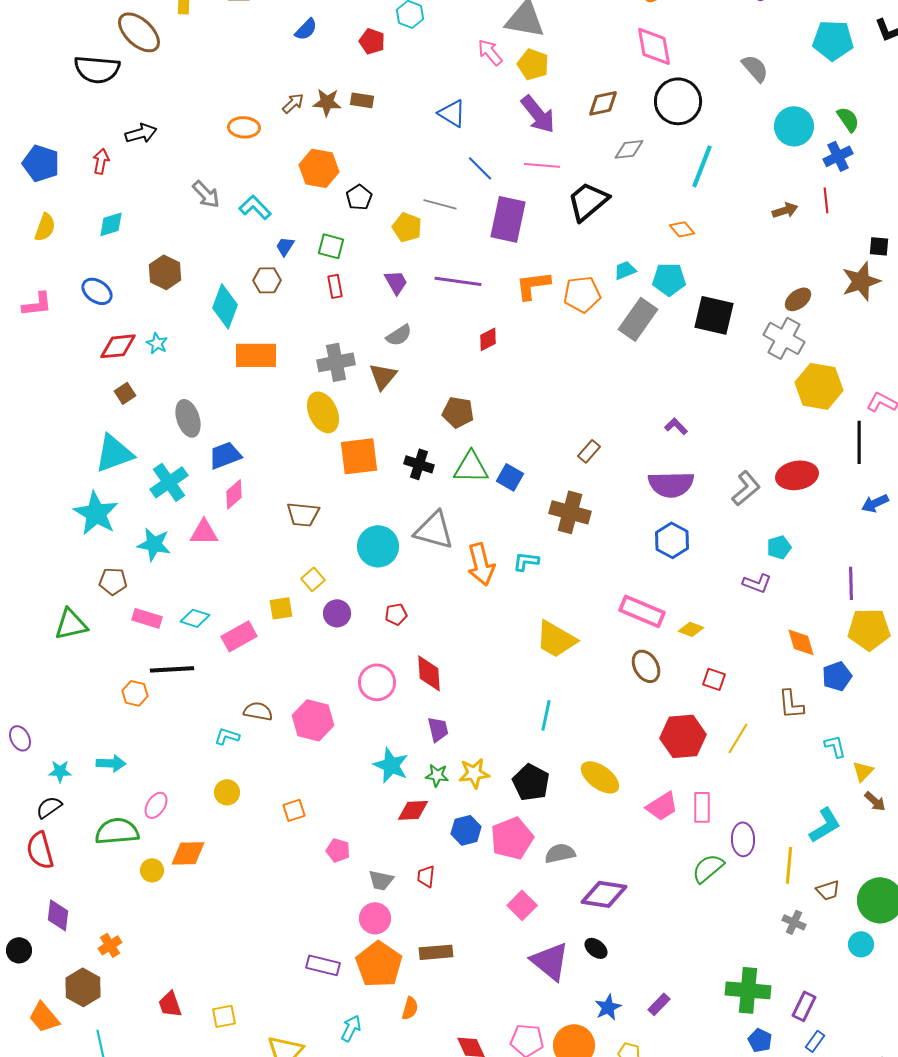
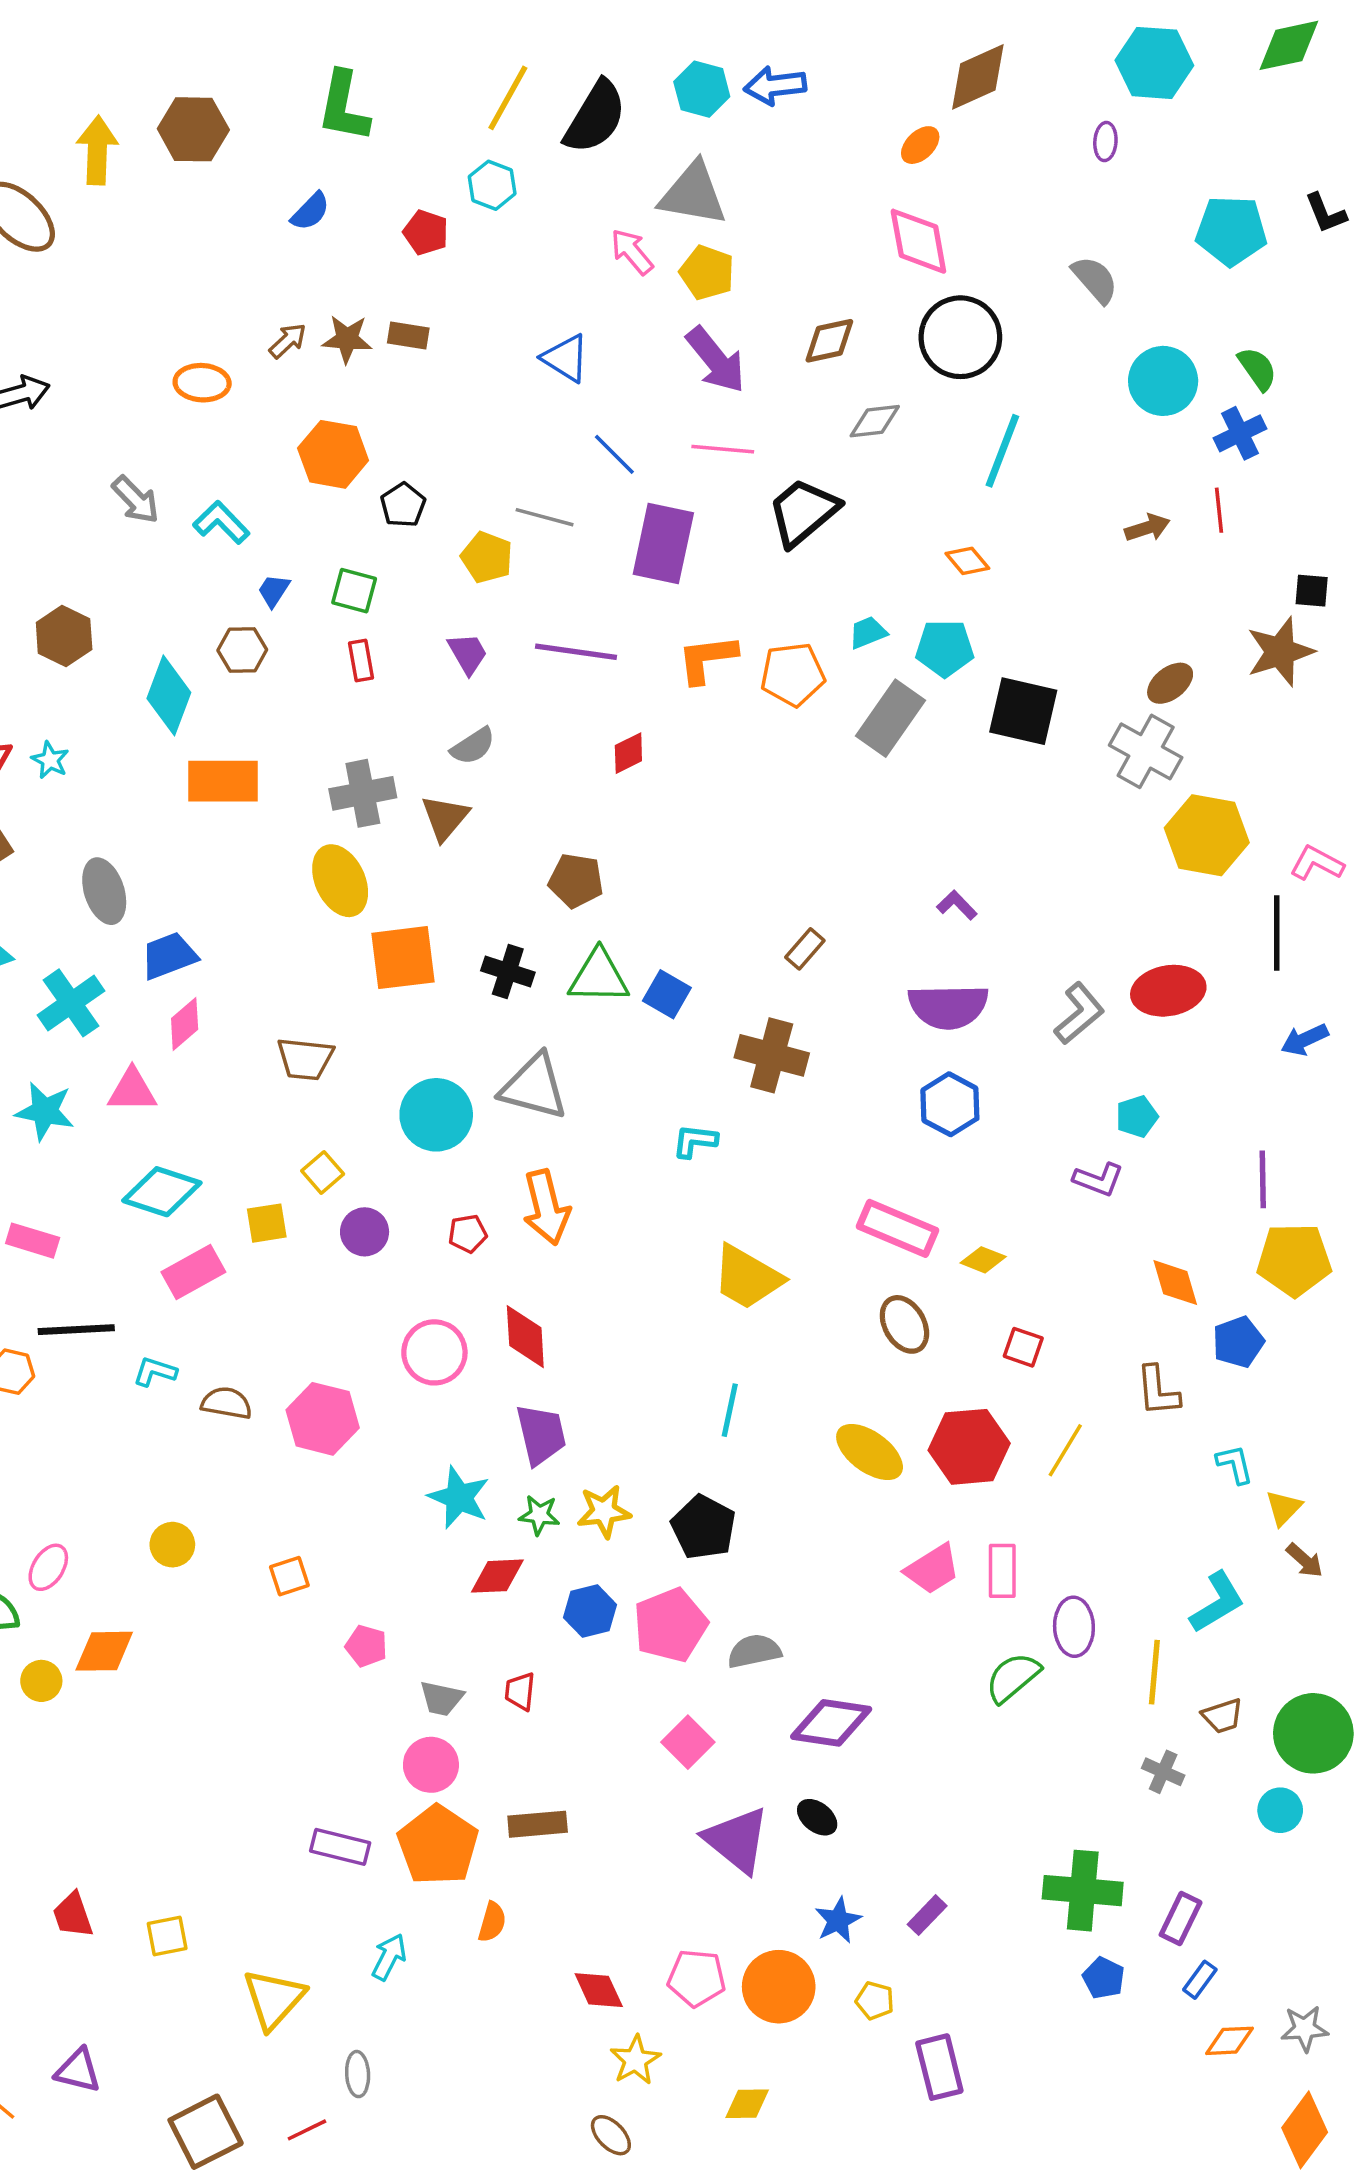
orange arrow: (481, 564) -> (546, 1207), moved
cyan diamond: (195, 618) -> (162, 1192), moved, size x1.5
purple trapezoid: (438, 729) -> (541, 1435), size x1.4
cyan L-shape: (227, 736) -> (155, 1372), moved
yellow ellipse: (600, 777) -> (870, 1452), moved

